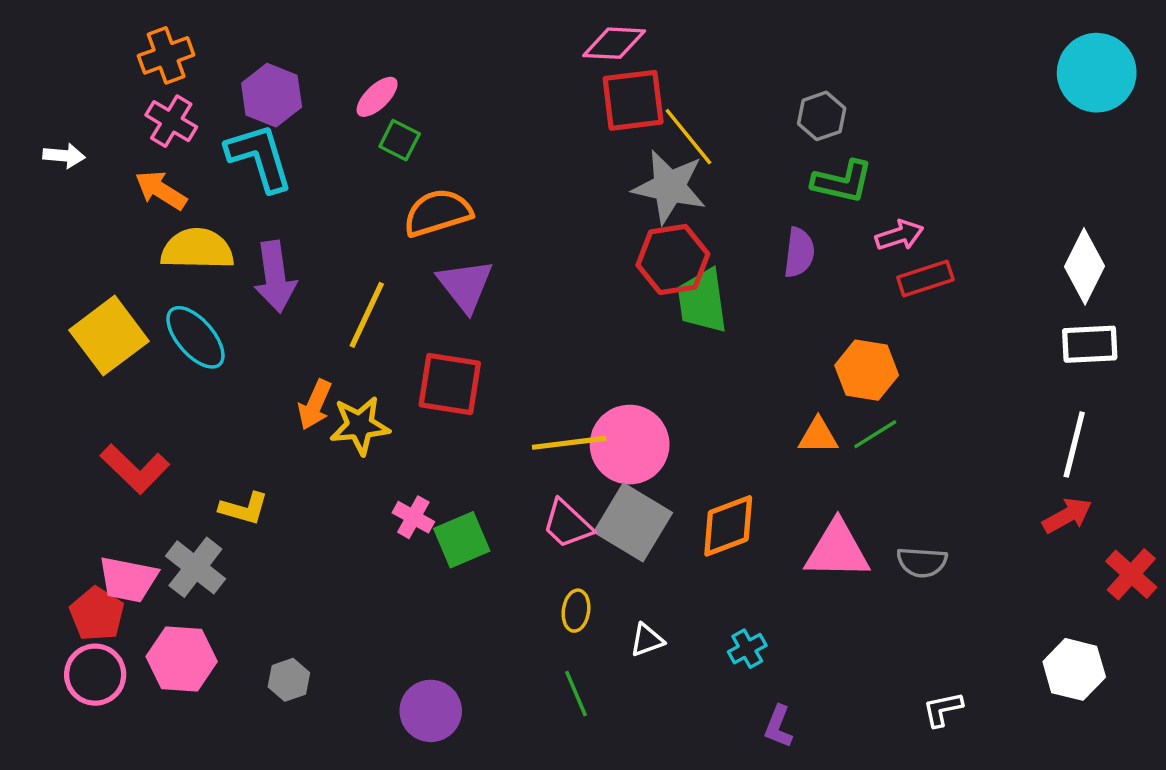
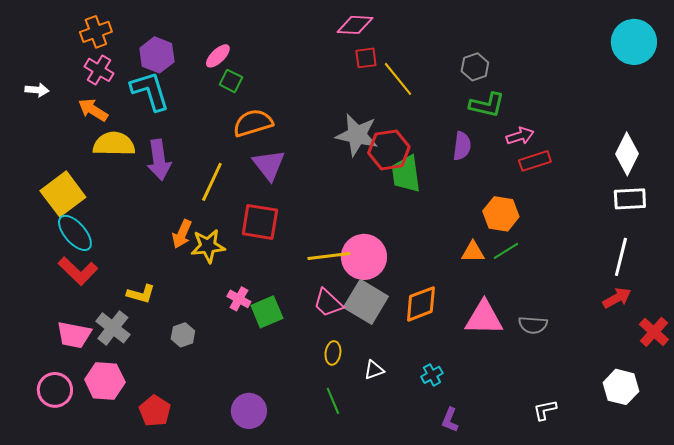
red square: (633, 100) -> (366, 58), size x0.6
gray star: (669, 187) -> (357, 135), moved
cyan ellipse: (195, 337) -> (75, 233), moved
red pentagon: (97, 614) -> (155, 411), moved
gray hexagon: (289, 680) -> (183, 335), moved

